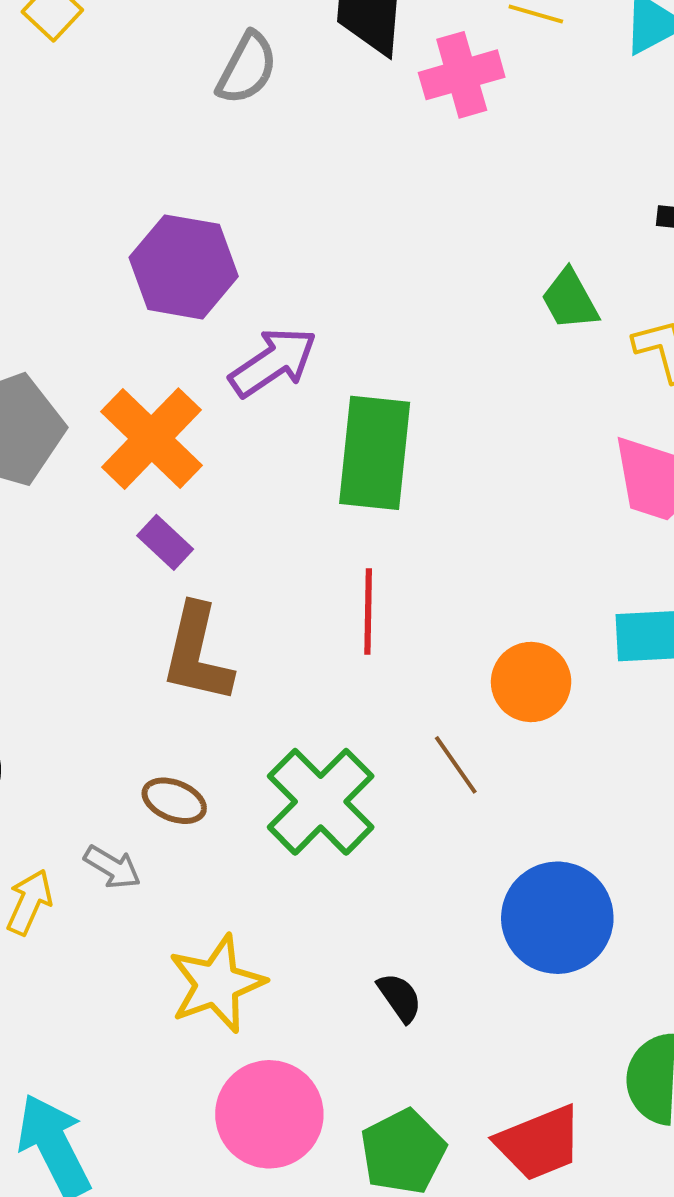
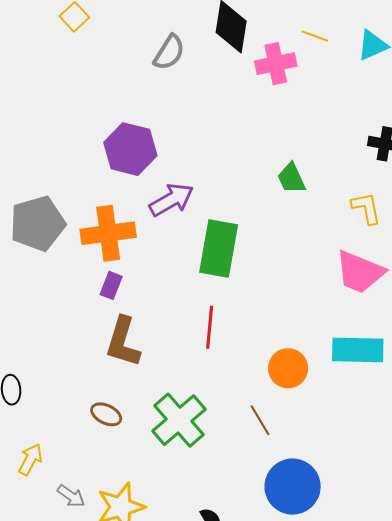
green trapezoid: (570, 300) -> (291, 178), moved
orange cross: (152, 439) -> (108, 233), turned 34
purple rectangle: (165, 542) -> (111, 285), turned 64
brown line: (456, 765) -> (260, 420), moved
gray arrow: (112, 867) -> (71, 496), moved

